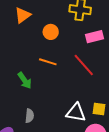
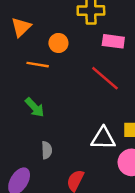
pink rectangle: (94, 37) -> (113, 41), turned 30
orange line: (48, 62) -> (38, 65), moved

